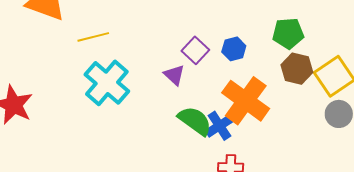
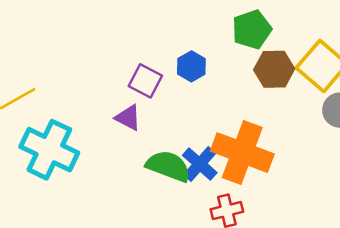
orange cross: (246, 101) -> (242, 153), moved

